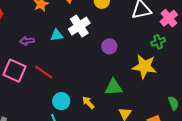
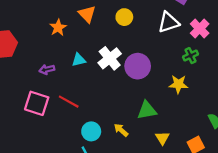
white cross: (79, 26) -> (110, 58), moved
purple circle: (109, 46) -> (138, 66), size x1.5
yellow star: (144, 67) -> (178, 84), size x0.7

